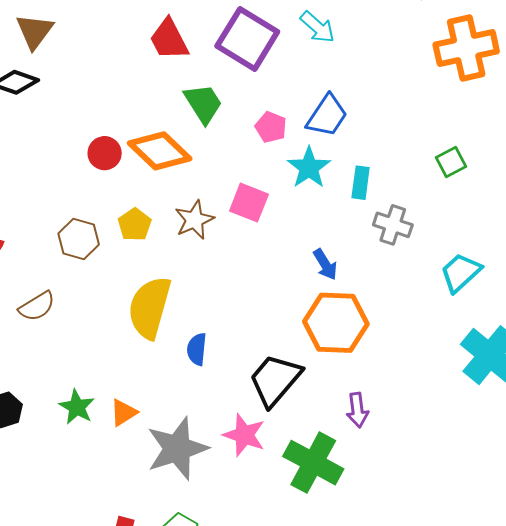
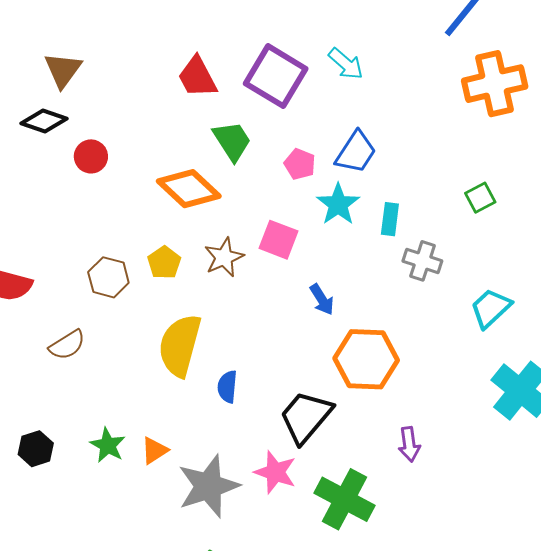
red circle: (105, 153) -> (91, 156), moved
blue arrow: (325, 265) -> (322, 299), moved
purple arrow: (357, 410) -> (409, 444), moved

